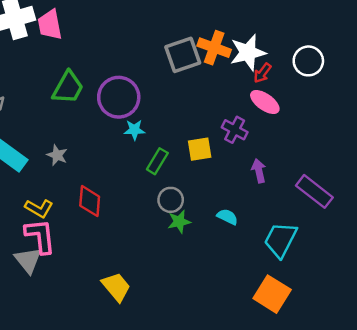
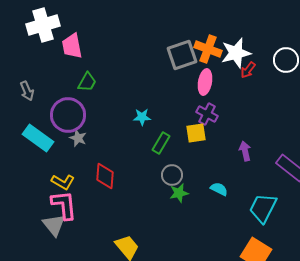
pink trapezoid: (50, 25) -> (72, 46), moved
green trapezoid: (68, 88) -> (87, 82), size x0.7
purple circle: (119, 97) -> (68, 115), moved
pink ellipse: (265, 102) -> (205, 82), moved, turned 65
purple cross: (235, 130) -> (207, 114), moved

